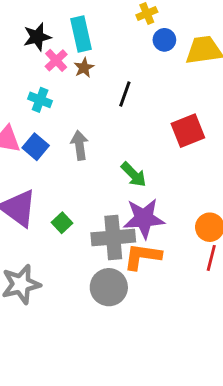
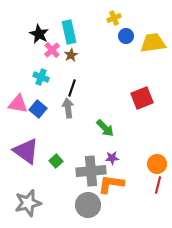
black star: (37, 37) -> (39, 34), turned -30
black line: (125, 94) -> (72, 88), moved
purple star: (144, 218) -> (112, 158), size x0.5

